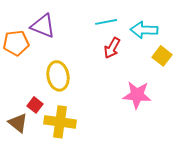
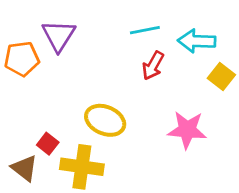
purple triangle: (43, 26) -> (59, 36), turned 40
yellow ellipse: (58, 76) -> (105, 120), moved, turned -56

